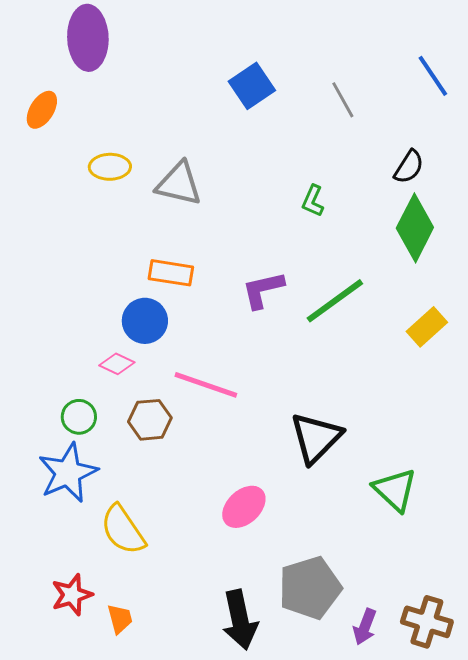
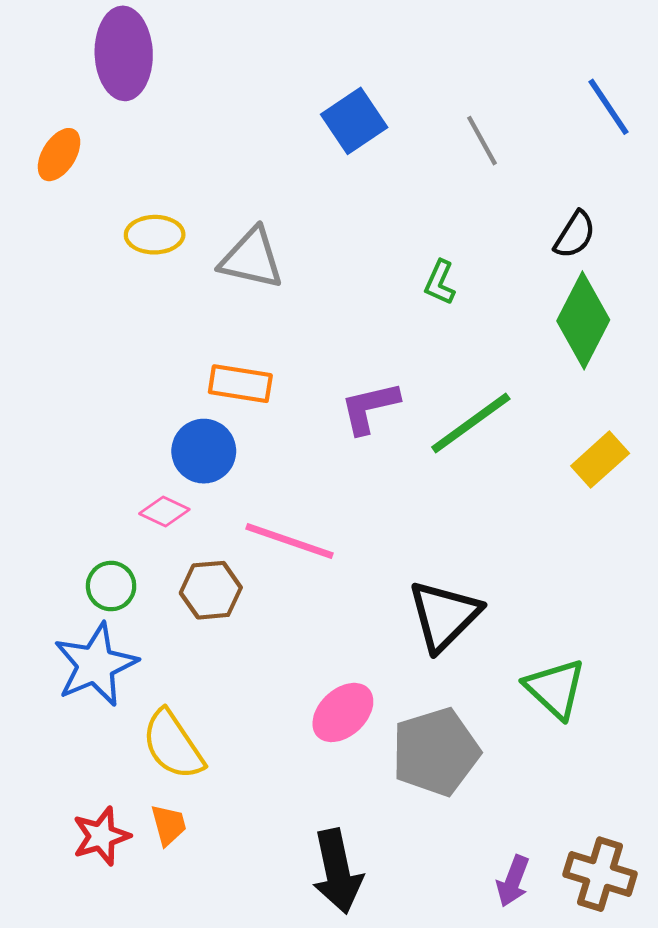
gray pentagon: (310, 588) -> (436, 752), moved
orange trapezoid: (120, 619) -> (169, 825), moved

